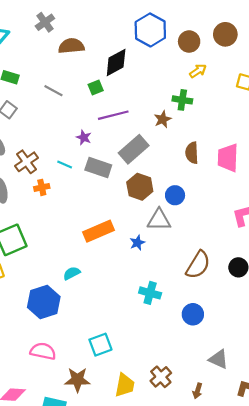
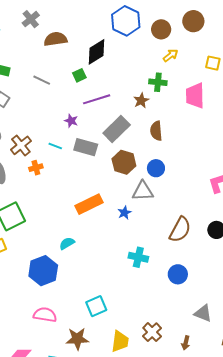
brown semicircle: (192, 153) -> (156, 131), moved
pink trapezoid: (228, 158) -> (195, 96), moved

